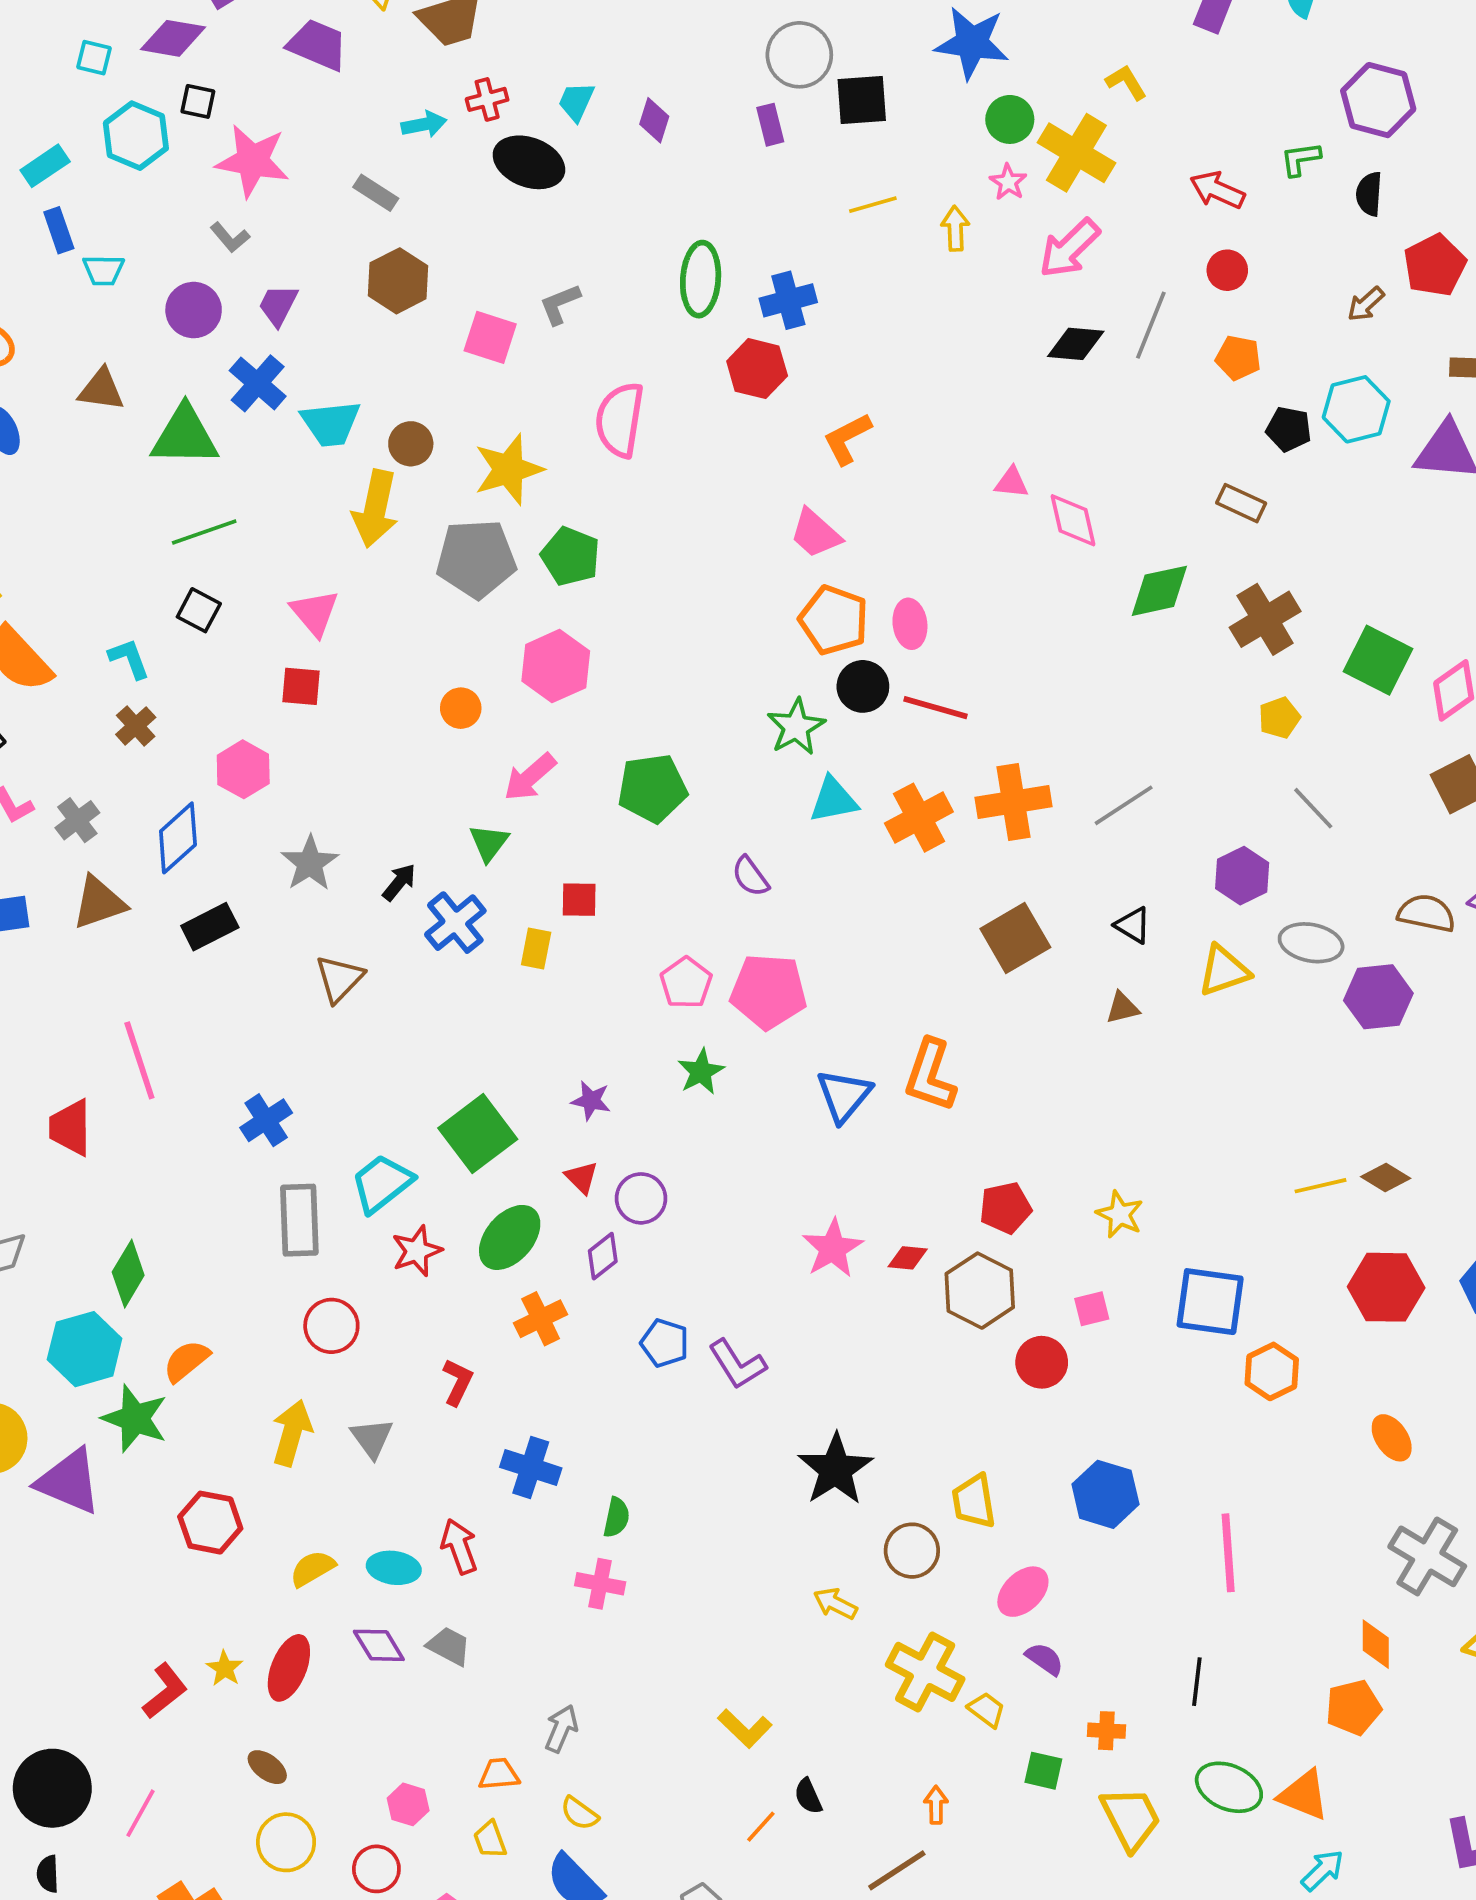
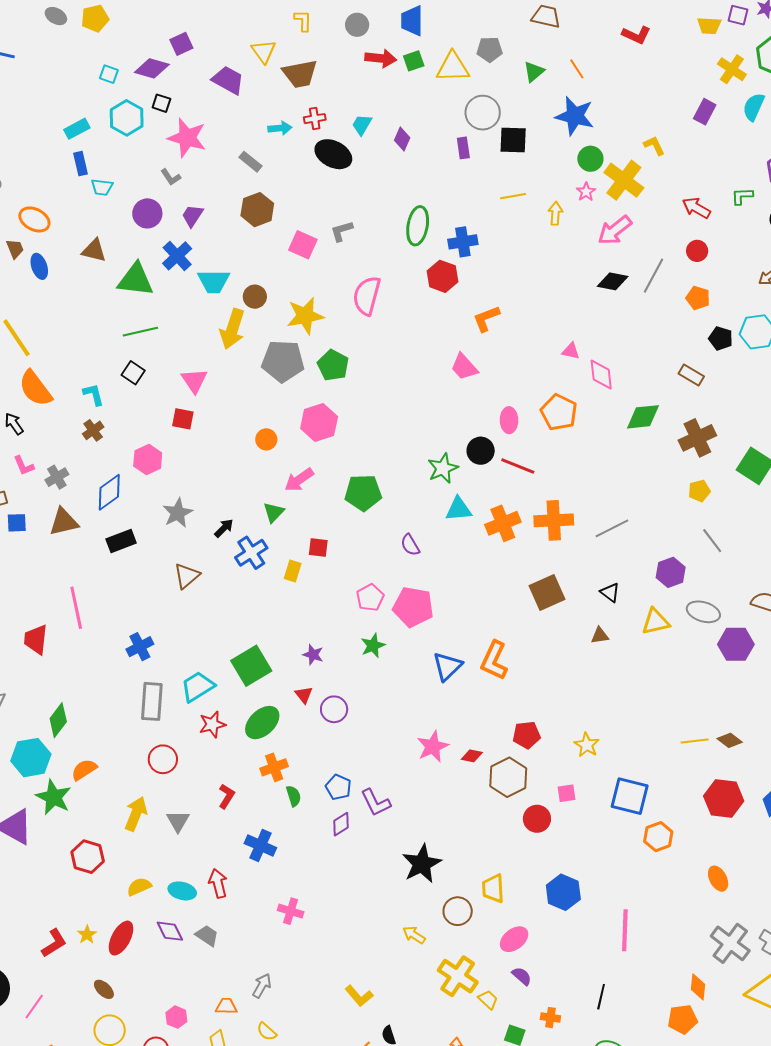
orange pentagon: (834, 620) -> (559, 412), moved
purple diamond: (603, 1256) -> (341, 824), moved
green semicircle: (616, 1517) -> (294, 796), moved, turned -35

